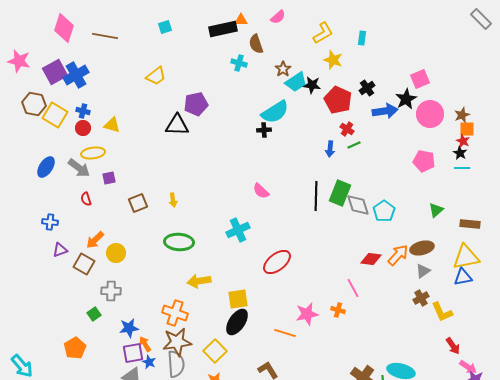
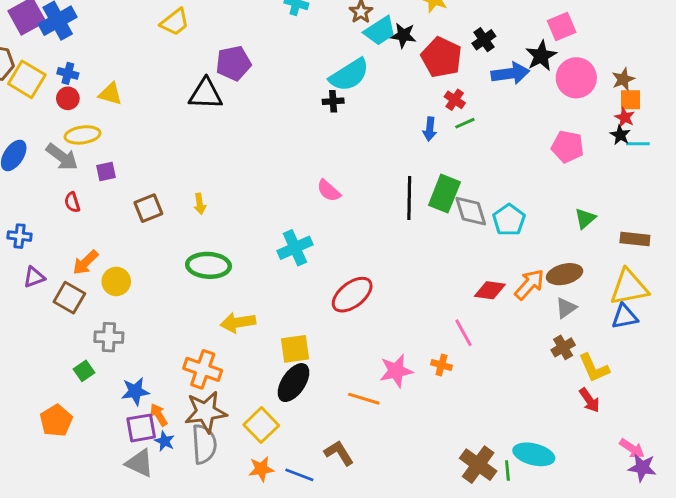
cyan line: (462, 168) -> (638, 144), moved
red arrow: (453, 346) -> (589, 400), moved

